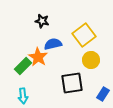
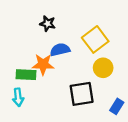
orange star: (38, 57) -> (43, 64), turned -30
green rectangle: (23, 66) -> (26, 75), turned 48
cyan arrow: (23, 96) -> (18, 97), moved

